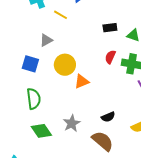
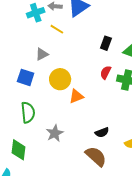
black rectangle: (110, 28) -> (106, 43), turned -64
gray star: (72, 123) -> (55, 133), moved
green diamond: (41, 131) -> (18, 150), moved, turned 40

